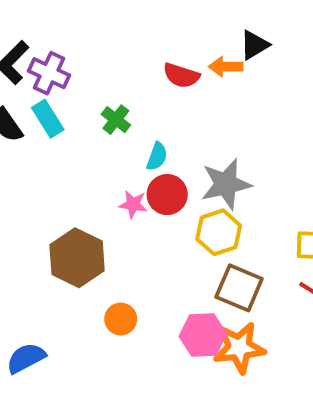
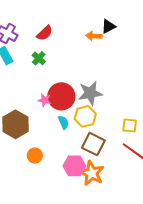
red semicircle: (181, 75) -> (45, 33), moved, turned -66
cyan semicircle: (157, 156) -> (63, 122), moved, turned -48
red circle: (167, 195) -> (61, 96), size x1.4
orange star: (239, 348) -> (92, 173), turned 30

